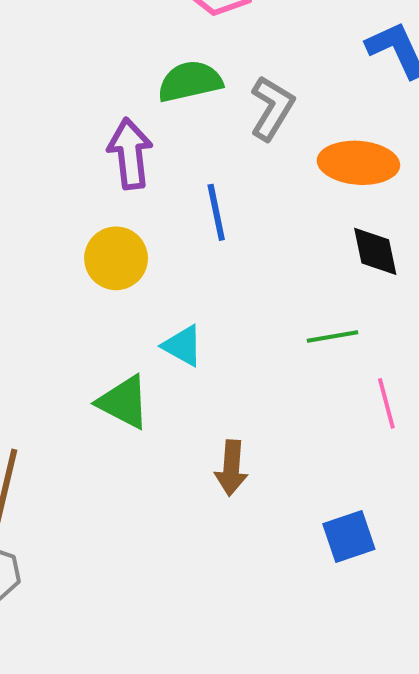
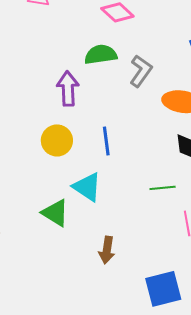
blue line: (216, 212) -> (106, 141), moved
cyan triangle: (183, 346) -> (87, 187), size x1.4
blue square: (349, 536) -> (163, 289), size x1.4

